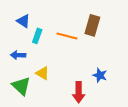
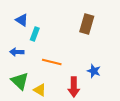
orange line: (67, 36) -> (52, 62), moved
yellow triangle: (43, 73) -> (40, 90), moved

